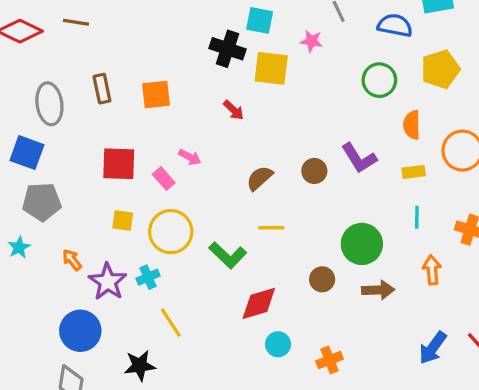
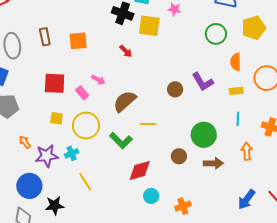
brown semicircle: (260, 178) -> (125, 101), moved, size x1.4
purple star: (108, 282) -> (47, 156), turned 30
black star: (140, 366) -> (55, 205), moved

